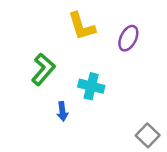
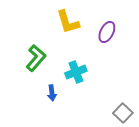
cyan cross: (91, 86) -> (76, 72), turned -35

